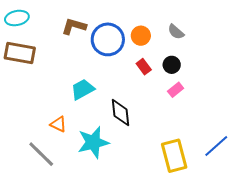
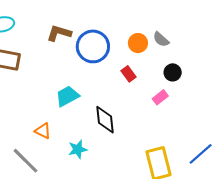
orange circle: (141, 36) -> (138, 43), moved
black circle: (172, 65) -> (173, 72), moved
cyan star: (93, 142) -> (78, 149), size x0.6

